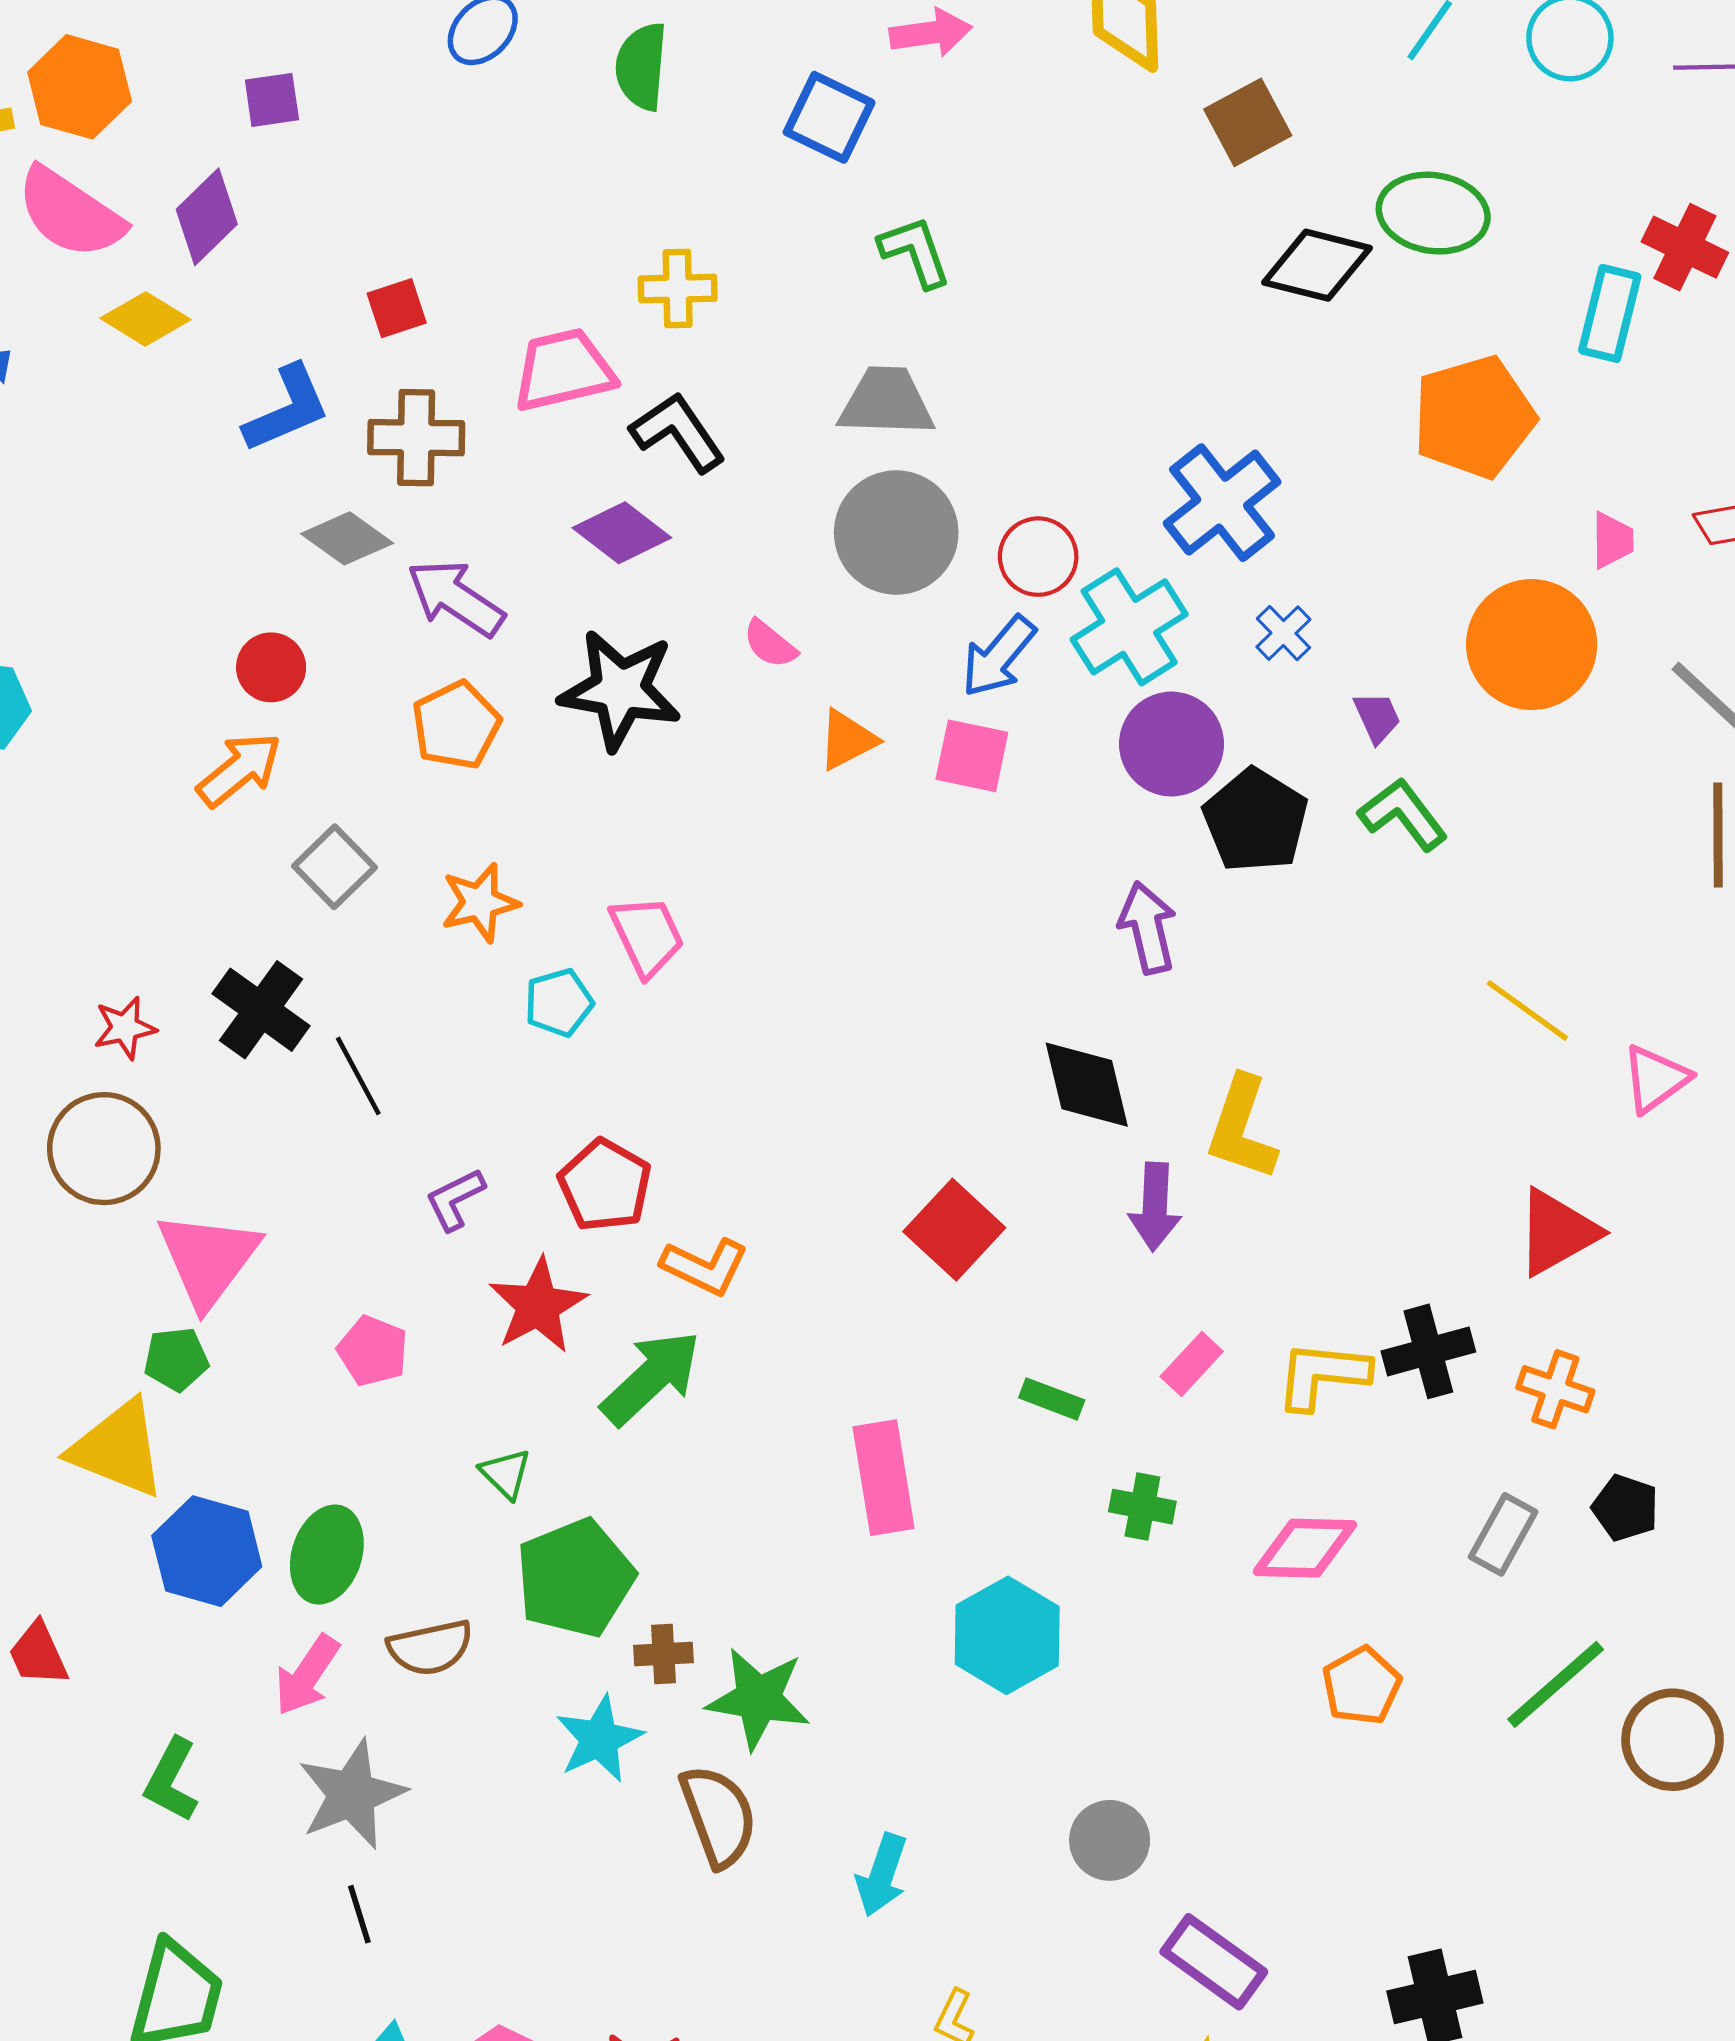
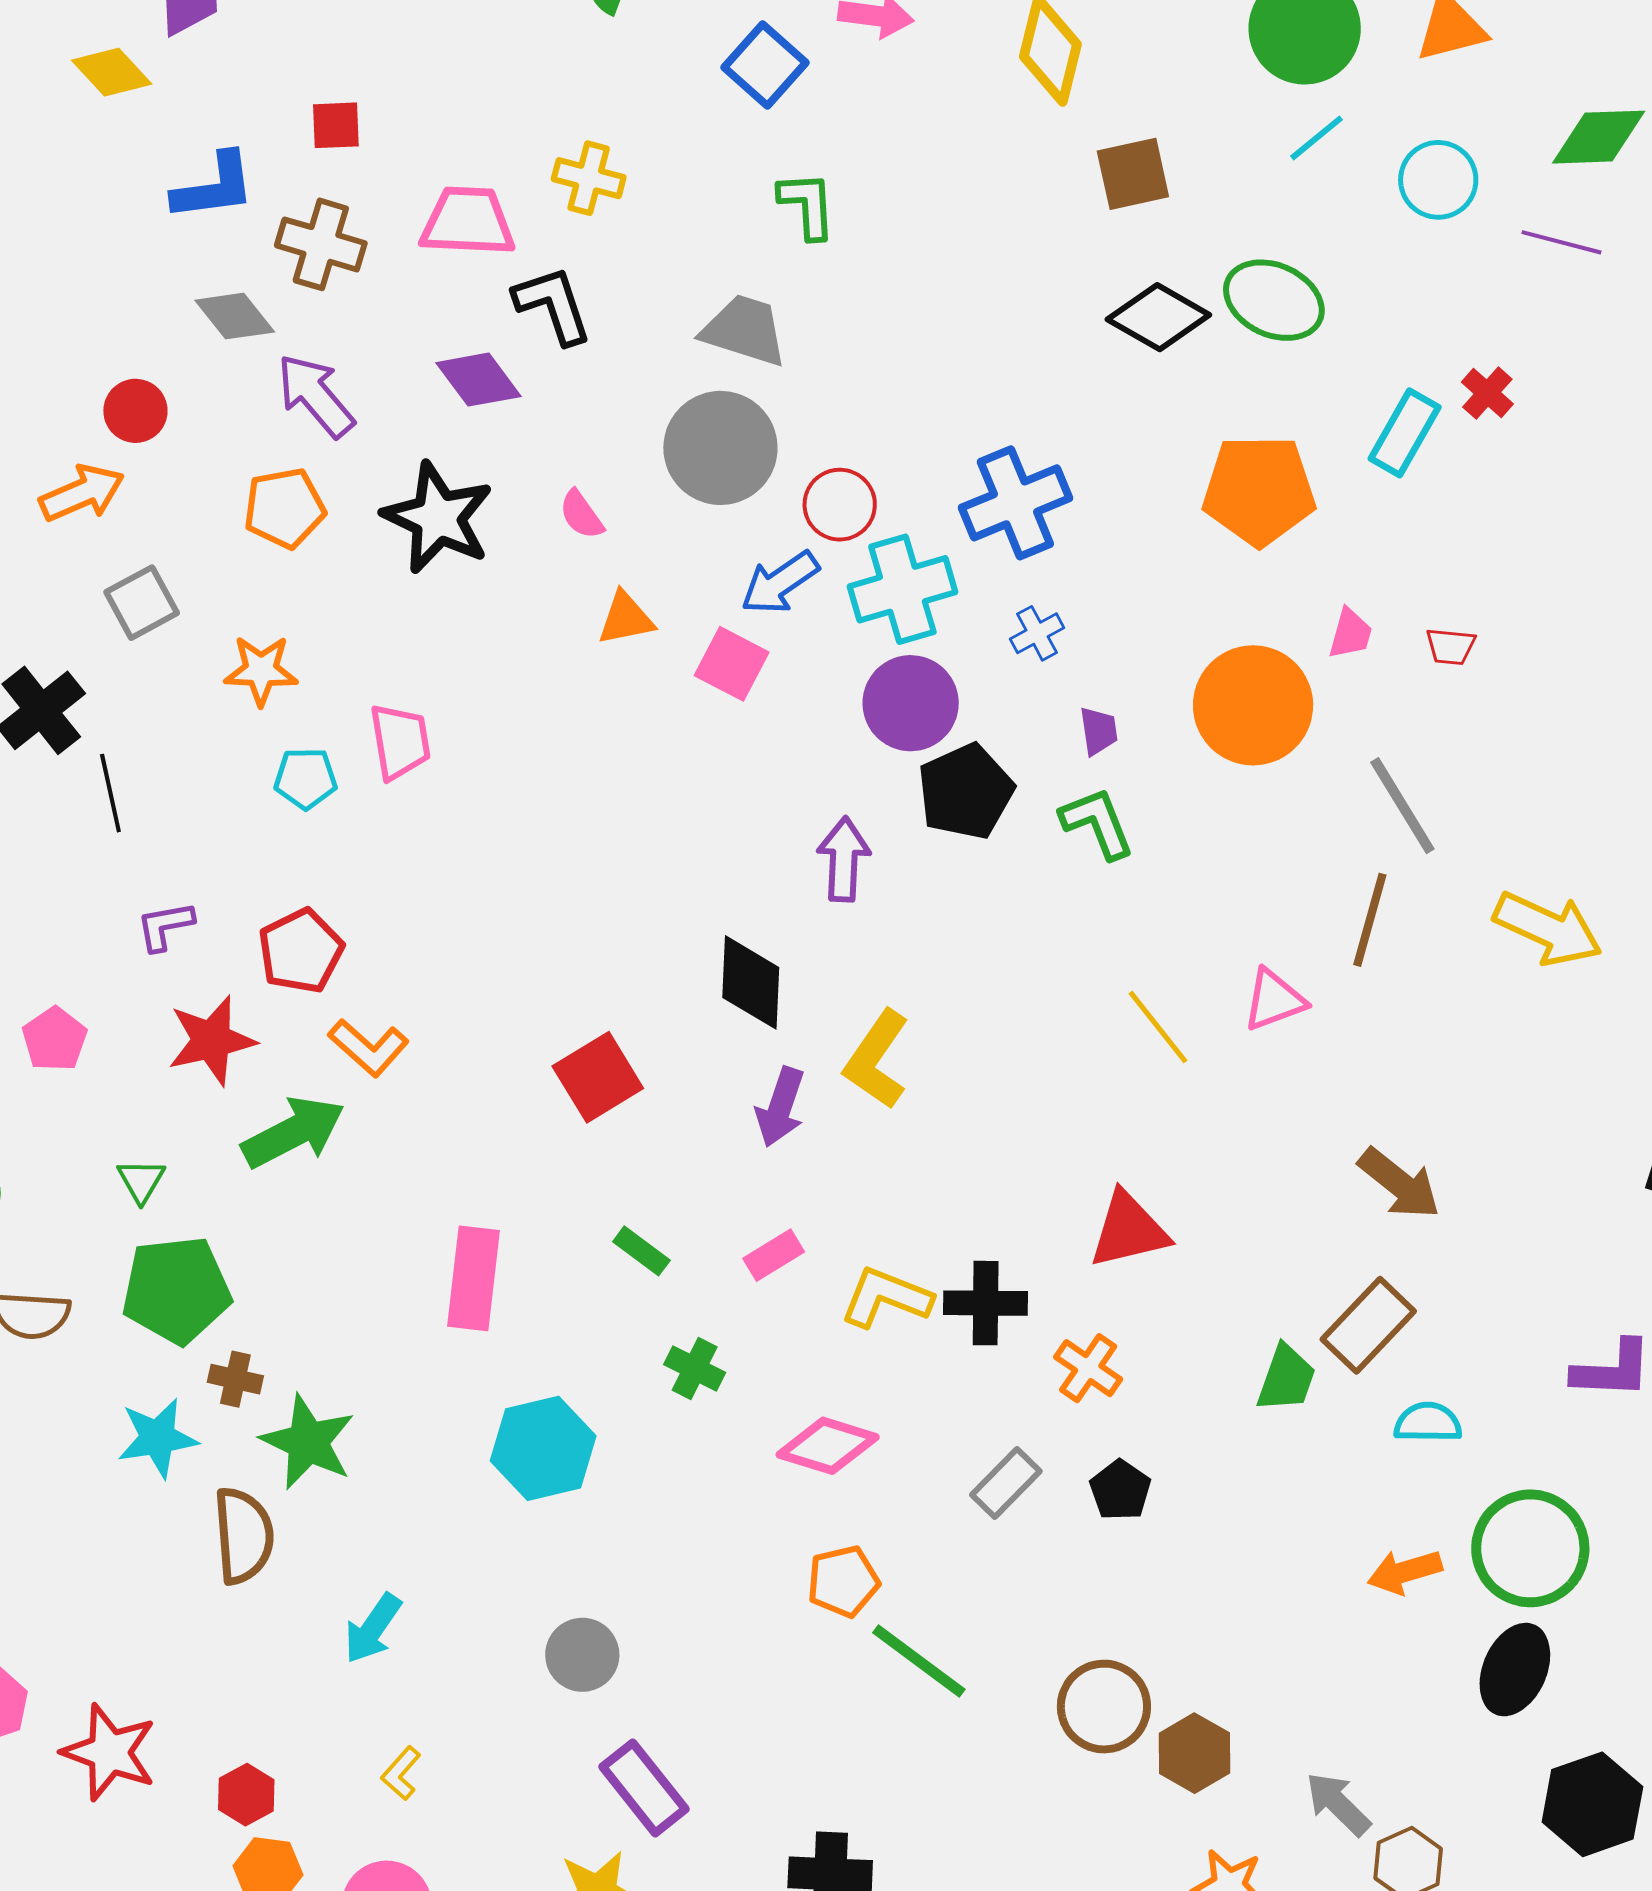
red cross: (1685, 247) -> (1487, 393), size x0.7
pink triangle: (1656, 1079) -> (1274, 1000), moved
green line: (1556, 1684) -> (919, 1661), moved, turned 62

